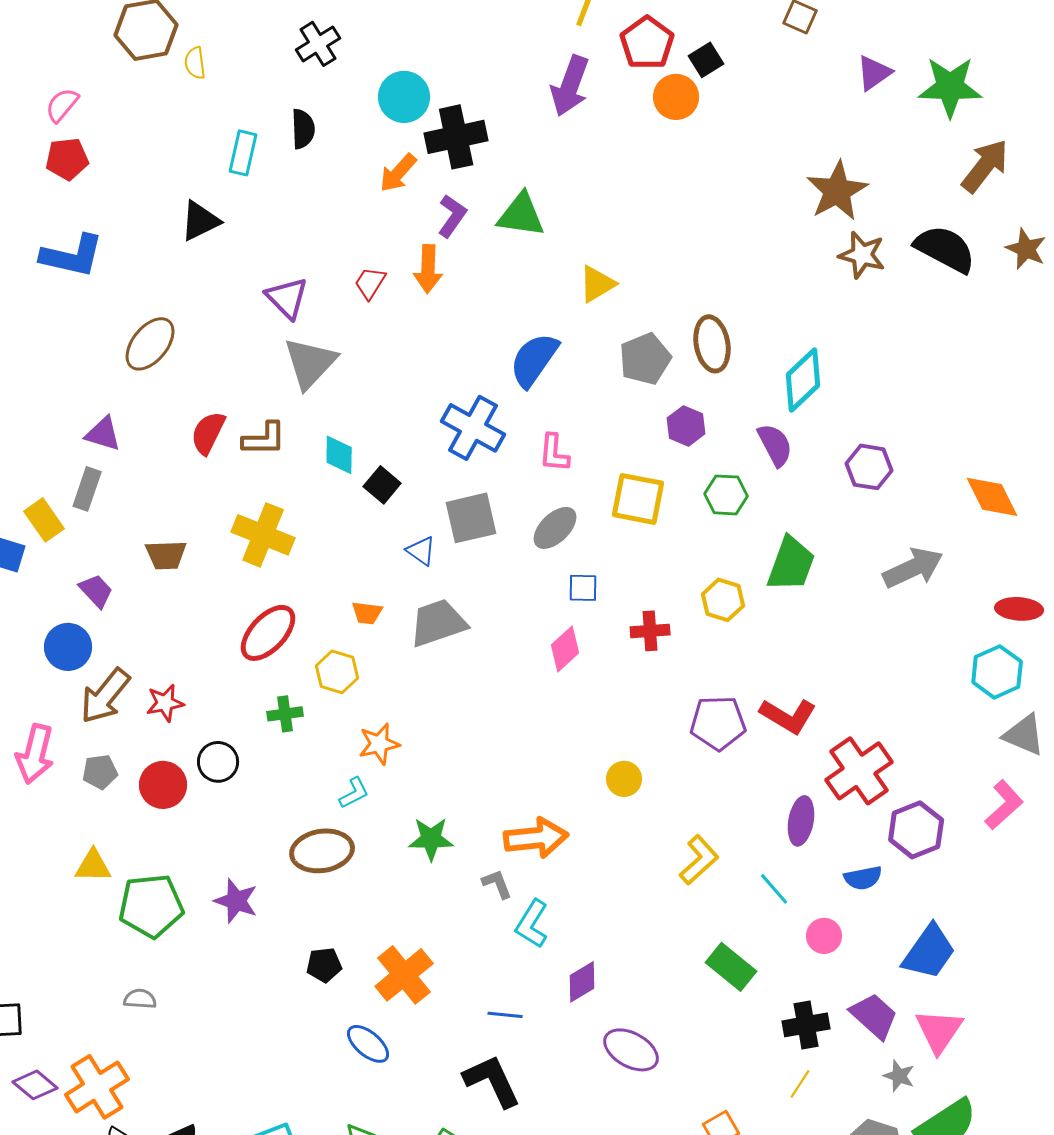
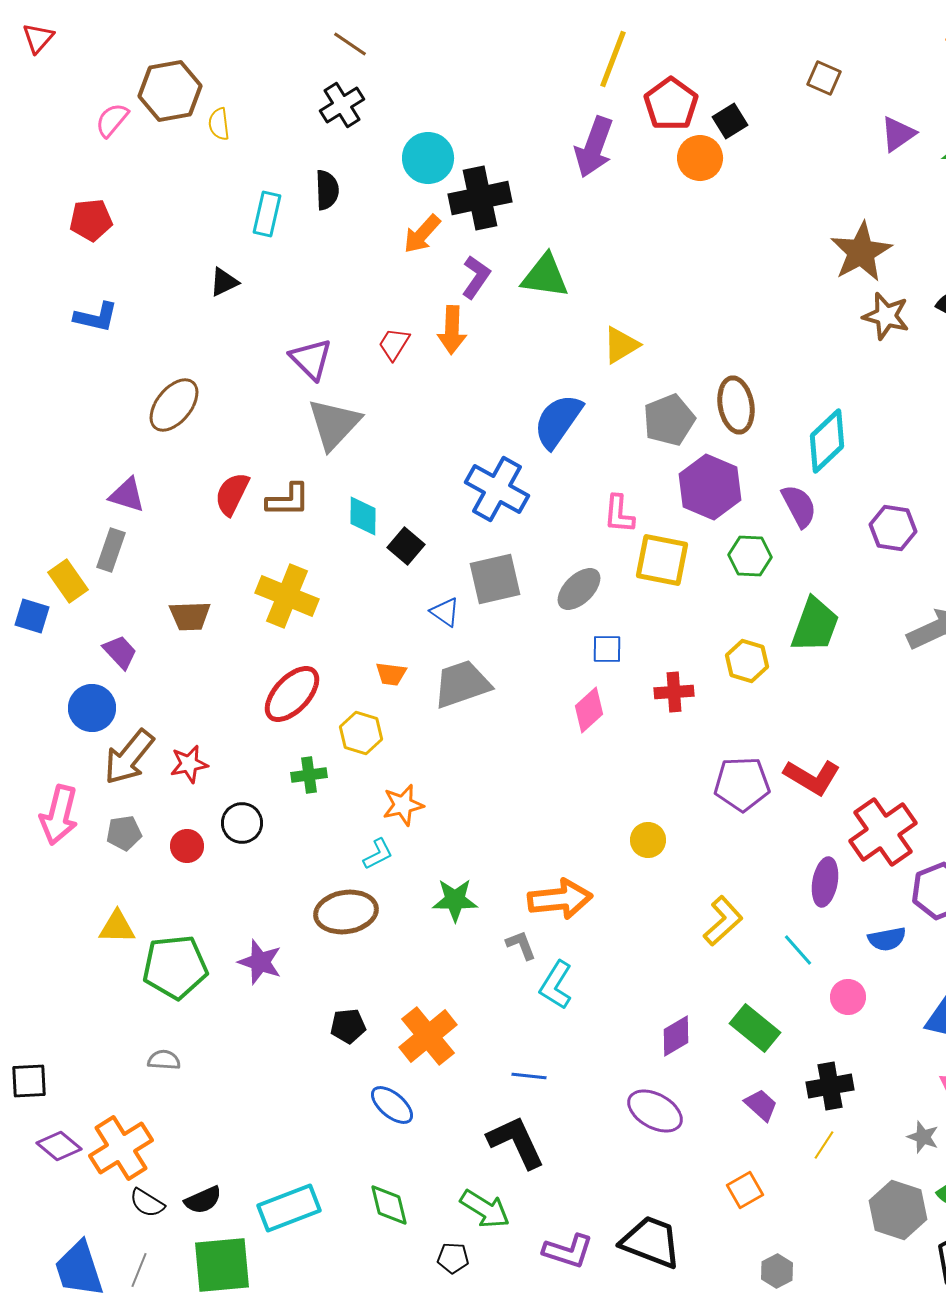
pink semicircle: (62, 105) -> (112, 120), moved
black triangle: (200, 221) -> (224, 282), size x0.7
blue L-shape: (72, 256) -> (96, 317), size x0.7
purple hexagon: (686, 426) -> (710, 487), size x1.6
pink L-shape: (554, 453) -> (619, 514), moved
red circle: (163, 785) -> (187, 846), size x0.7
purple diamond: (582, 982) -> (676, 1036), moved
purple trapezoid: (874, 1016) -> (761, 1105), moved, size x0.7

